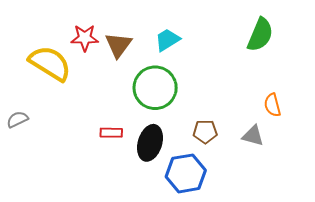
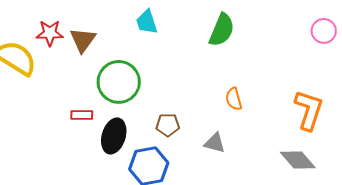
cyan trapezoid: (167, 40) -> (147, 22), moved, turned -76
red rectangle: (111, 133) -> (82, 115), moved
gray triangle: (253, 136) -> (215, 143), moved

